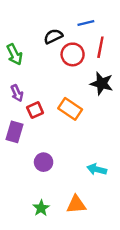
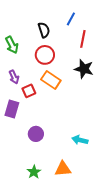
blue line: (86, 23) -> (71, 19), turned -48
black semicircle: (53, 36) -> (44, 30), turned 98
red circle: (73, 54) -> (45, 55), moved
orange rectangle: (70, 109) -> (51, 80), moved

